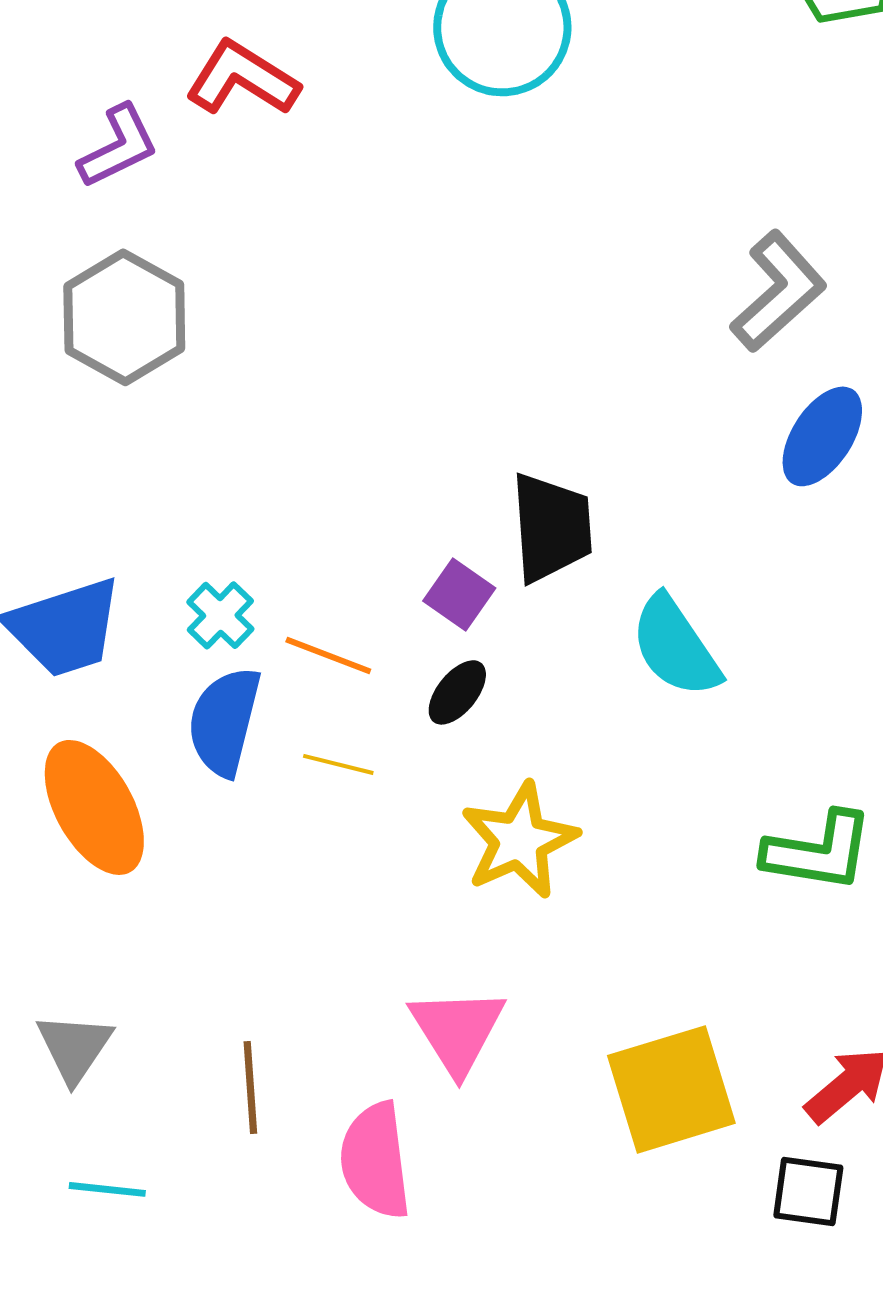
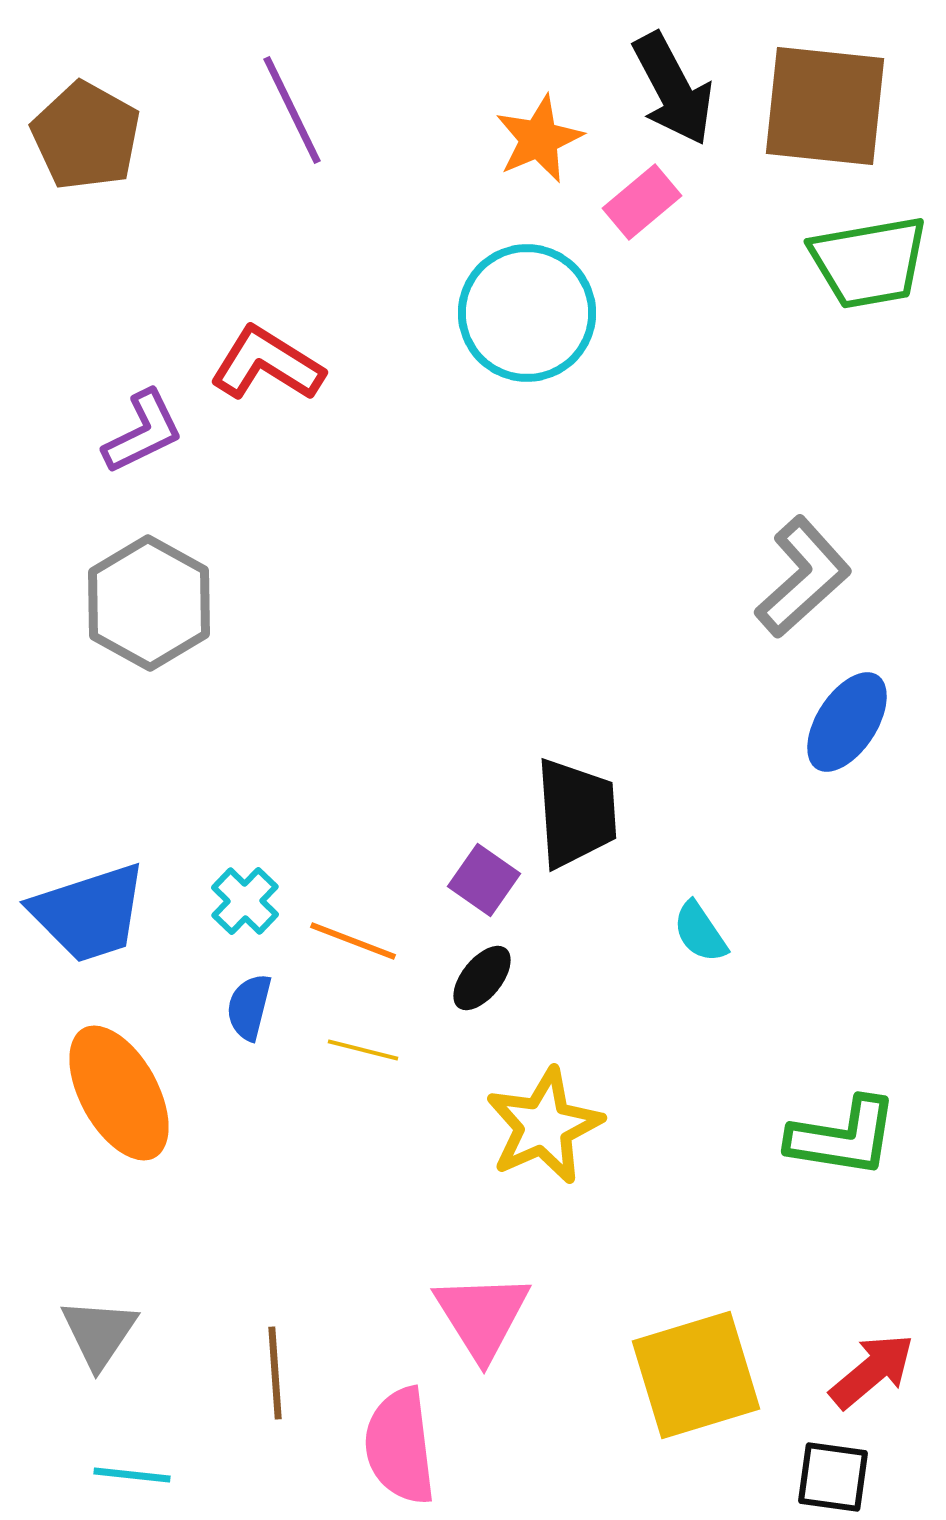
cyan semicircle: (675, 646) -> (700, 932), size x0.6
blue semicircle: (224, 721) -> (249, 1007), size x0.6

